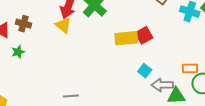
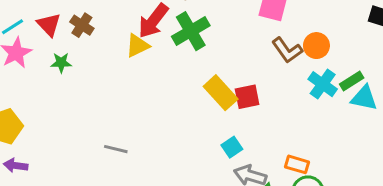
yellow triangle: (63, 25) -> (137, 46), turned 36
yellow rectangle: (126, 38) -> (221, 93), turned 35

